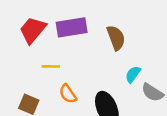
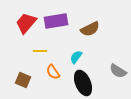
brown semicircle: (116, 38) -> (90, 29), turned 84
cyan semicircle: (133, 74) -> (76, 57), moved

